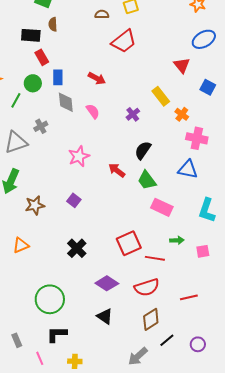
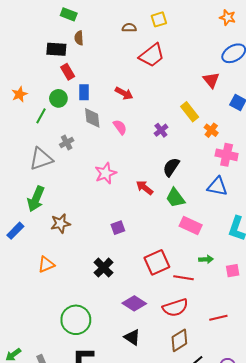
purple square: (74, 200) -> (118, 228), moved, turned 32

